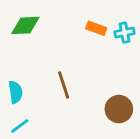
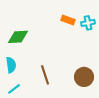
green diamond: (25, 25) -> (18, 37), moved
brown line: (64, 85) -> (45, 75), moved

